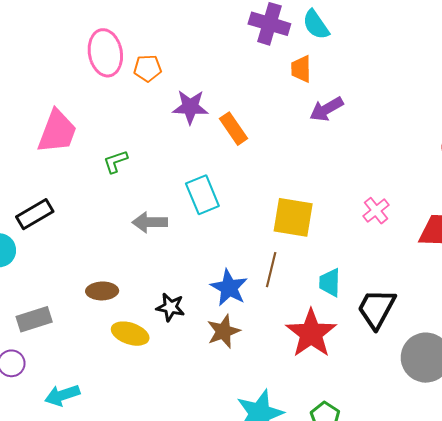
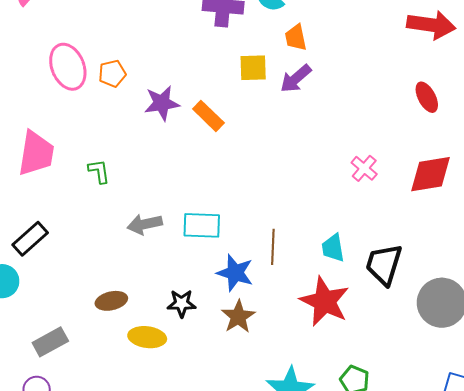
orange trapezoid: (301, 69) -> (296, 38), moved
green L-shape: (115, 162) -> (99, 171), turned 112
cyan rectangle: (202, 195) -> (202, 225), moved, turned -54
yellow square: (293, 217) -> (253, 68), moved, size x0.7

